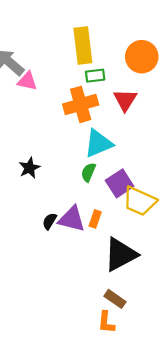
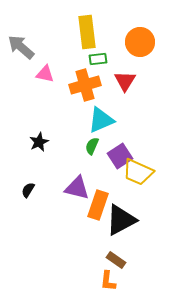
pink triangle: (27, 81) -> (45, 74), moved
orange rectangle: (95, 219) -> (98, 205), moved, size x1.8
black semicircle: (50, 221) -> (28, 190), moved

